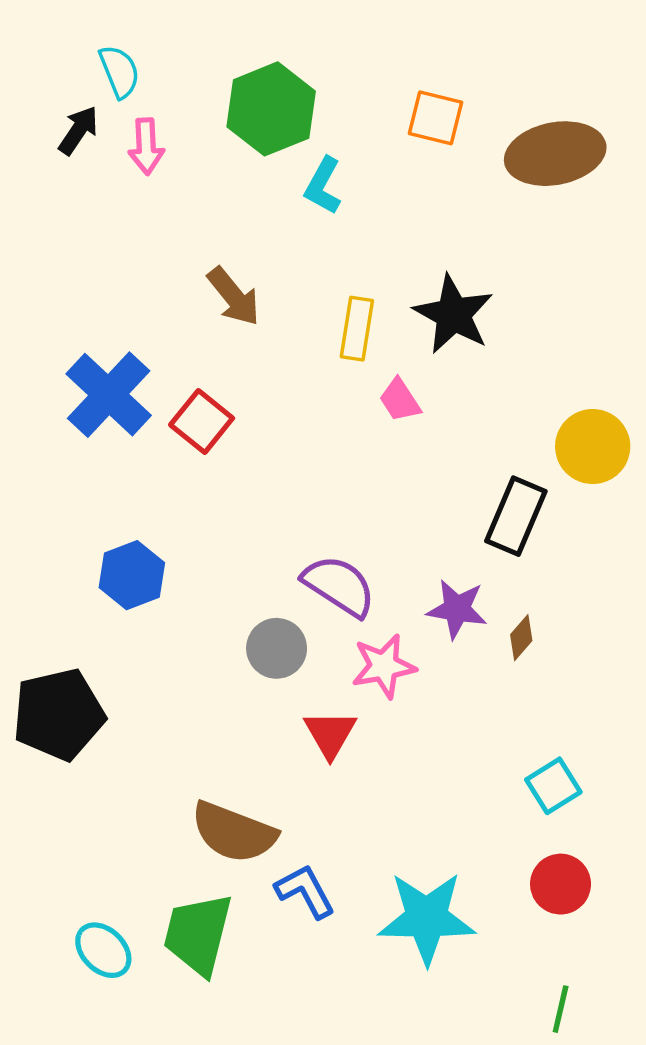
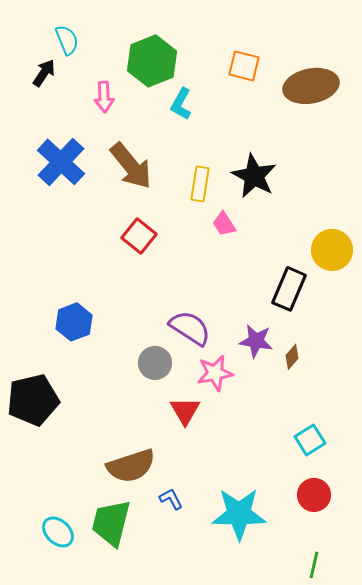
pink arrow: (146, 146) -> (104, 97), moved
brown arrow: (234, 296) -> (131, 166), size x1.4
blue cross: (109, 395) -> (61, 162), moved
red square: (202, 422) -> (139, 236), moved
brown semicircle: (234, 832) -> (131, 466), turned -39
blue L-shape: (305, 891) -> (171, 499), size x0.7

